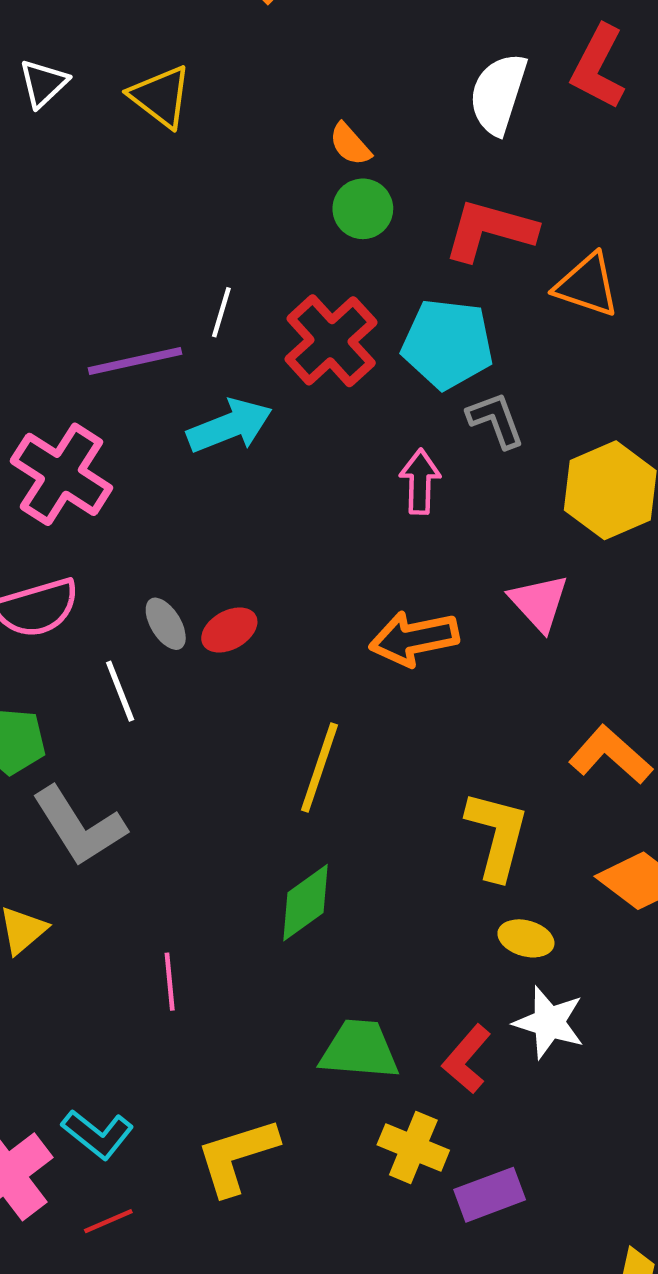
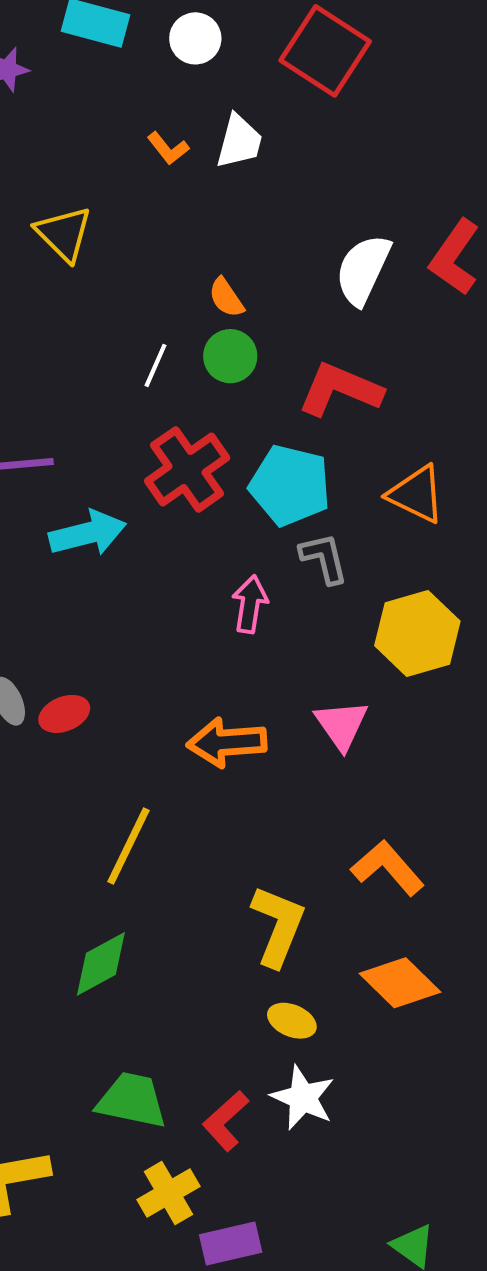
orange triangle: (587, 285) -> (416, 494), moved
white line: (221, 312) -> (156, 365), moved
yellow cross: (413, 1147) -> (168, 1193), turned 30

